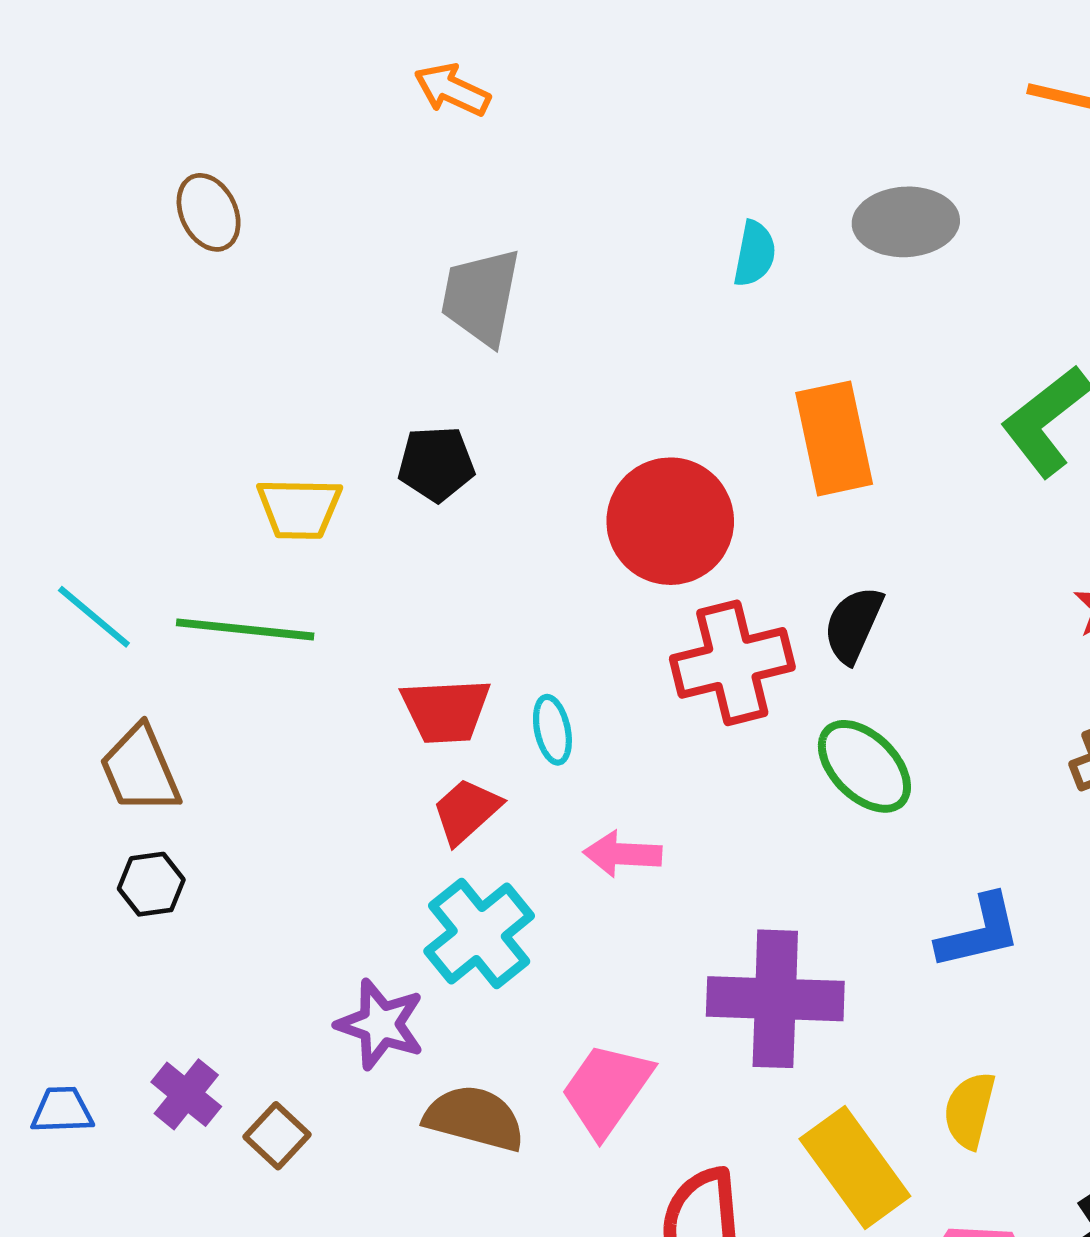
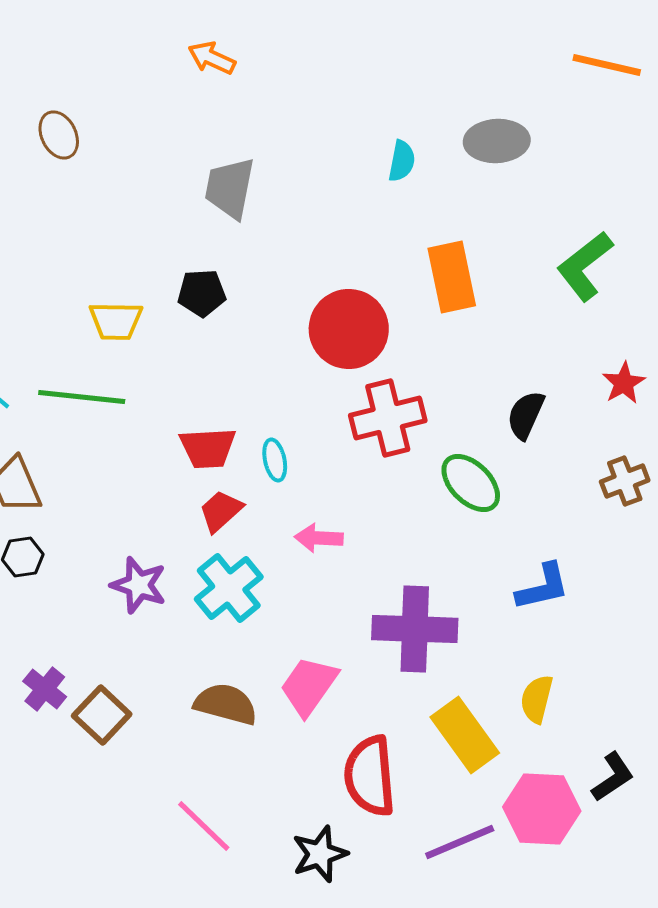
black semicircle: (853, 625) -> (526, 415), moved
purple star: (380, 1024) -> (139, 585), moved
brown square: (277, 1136) -> (102, 715), size x1.4

